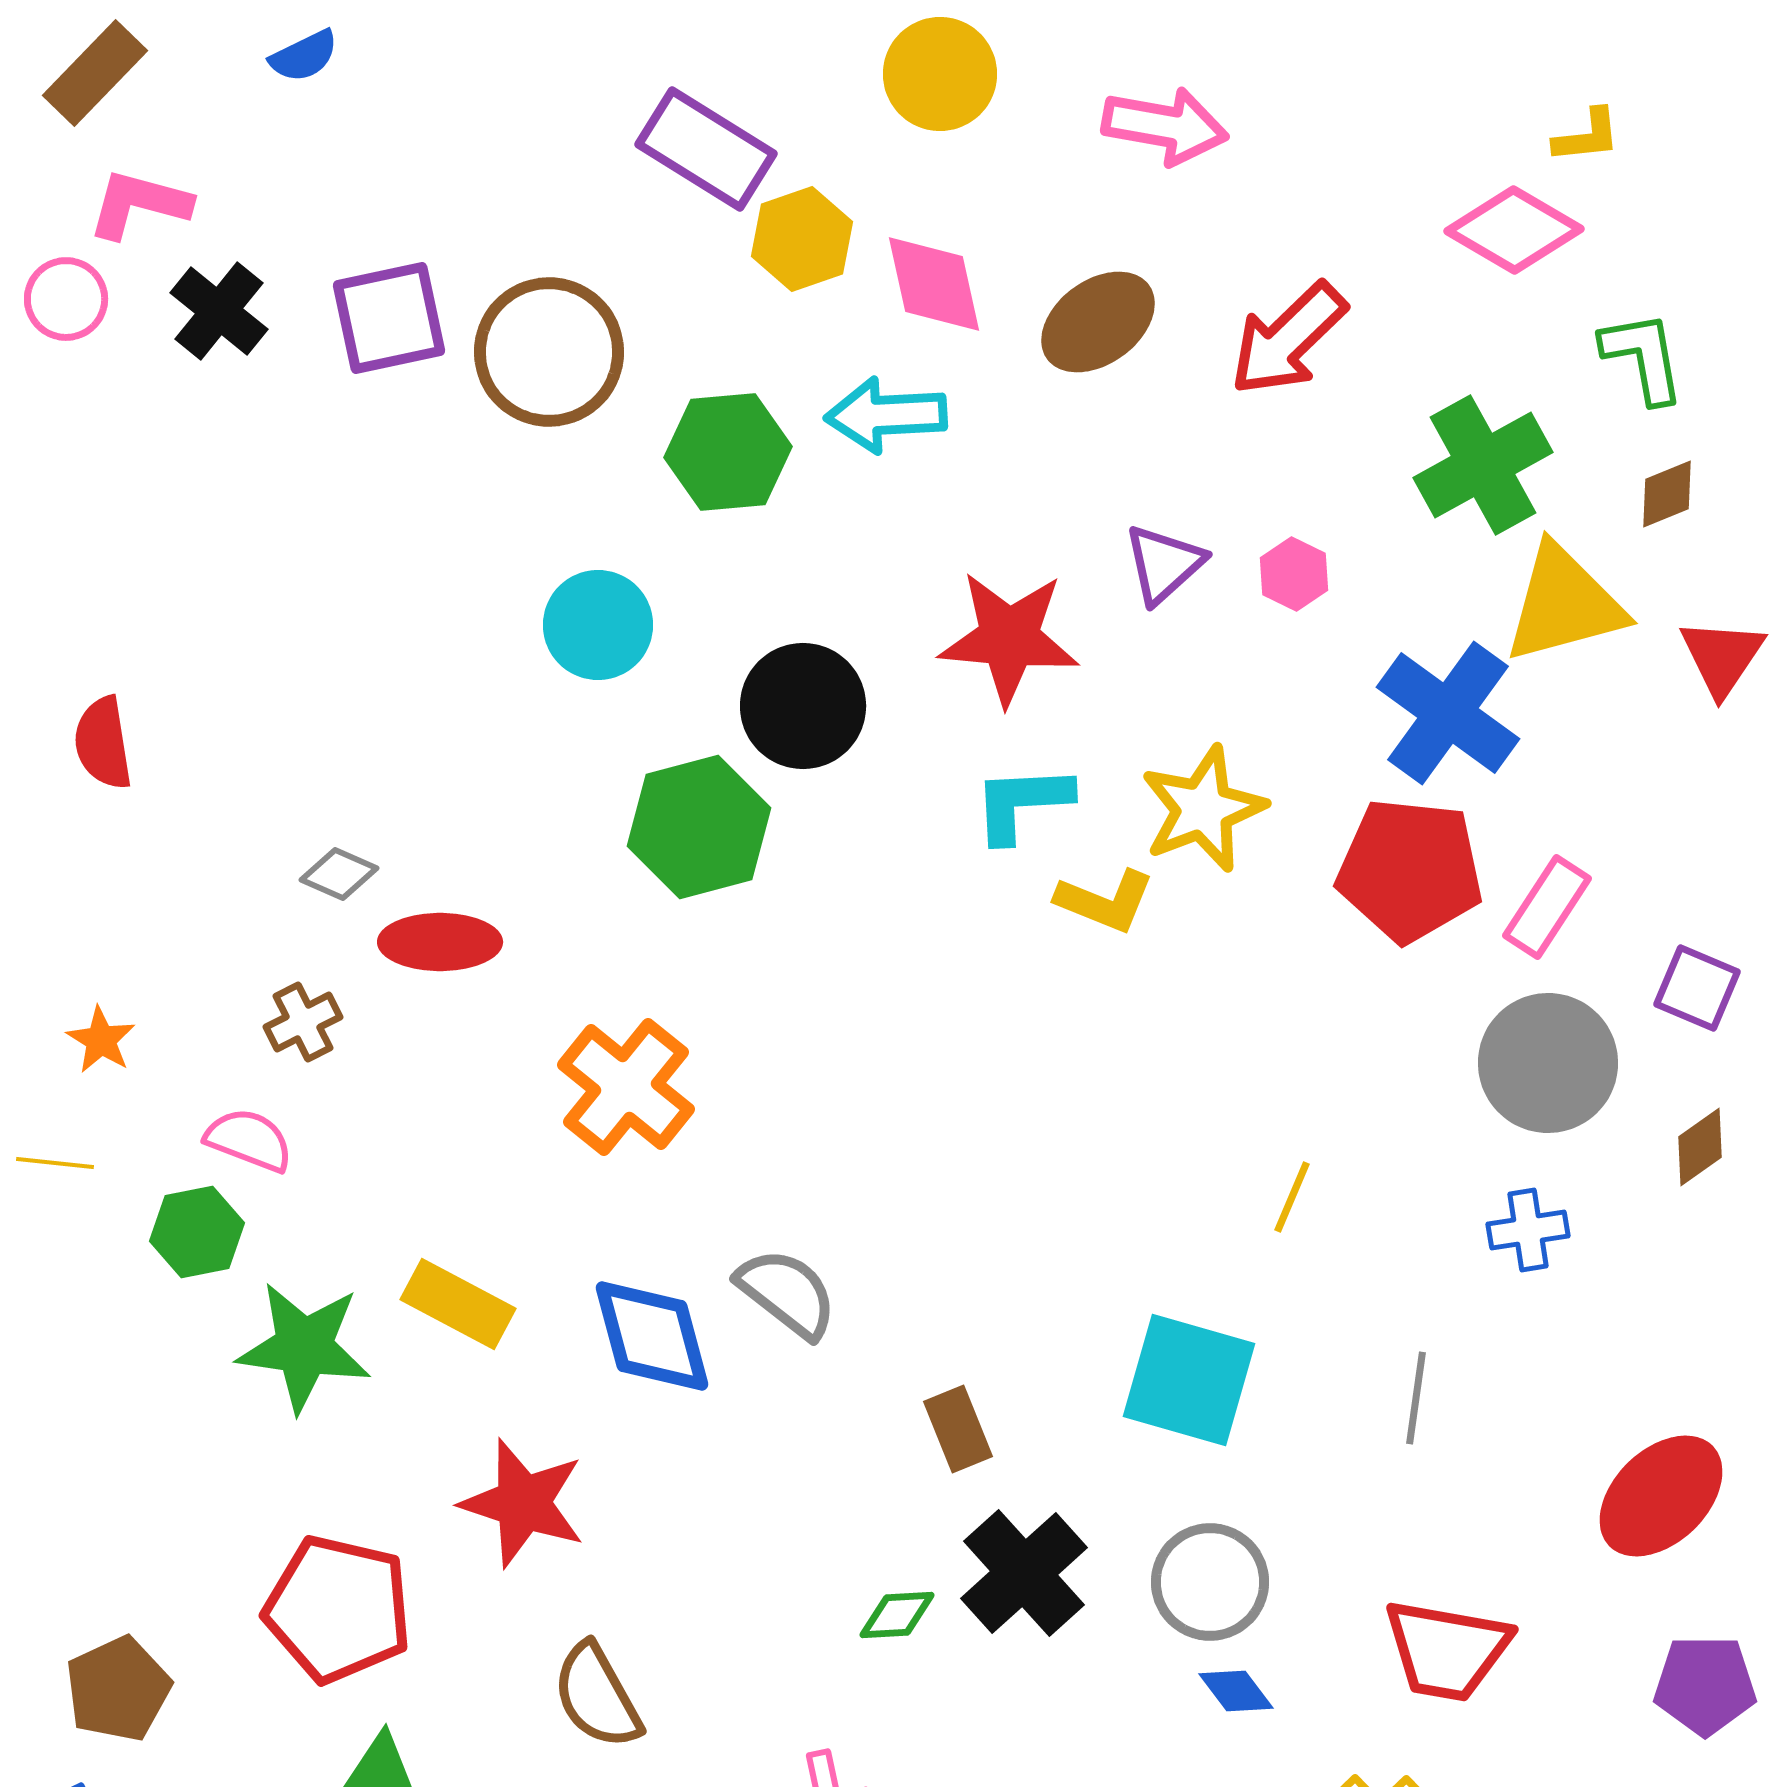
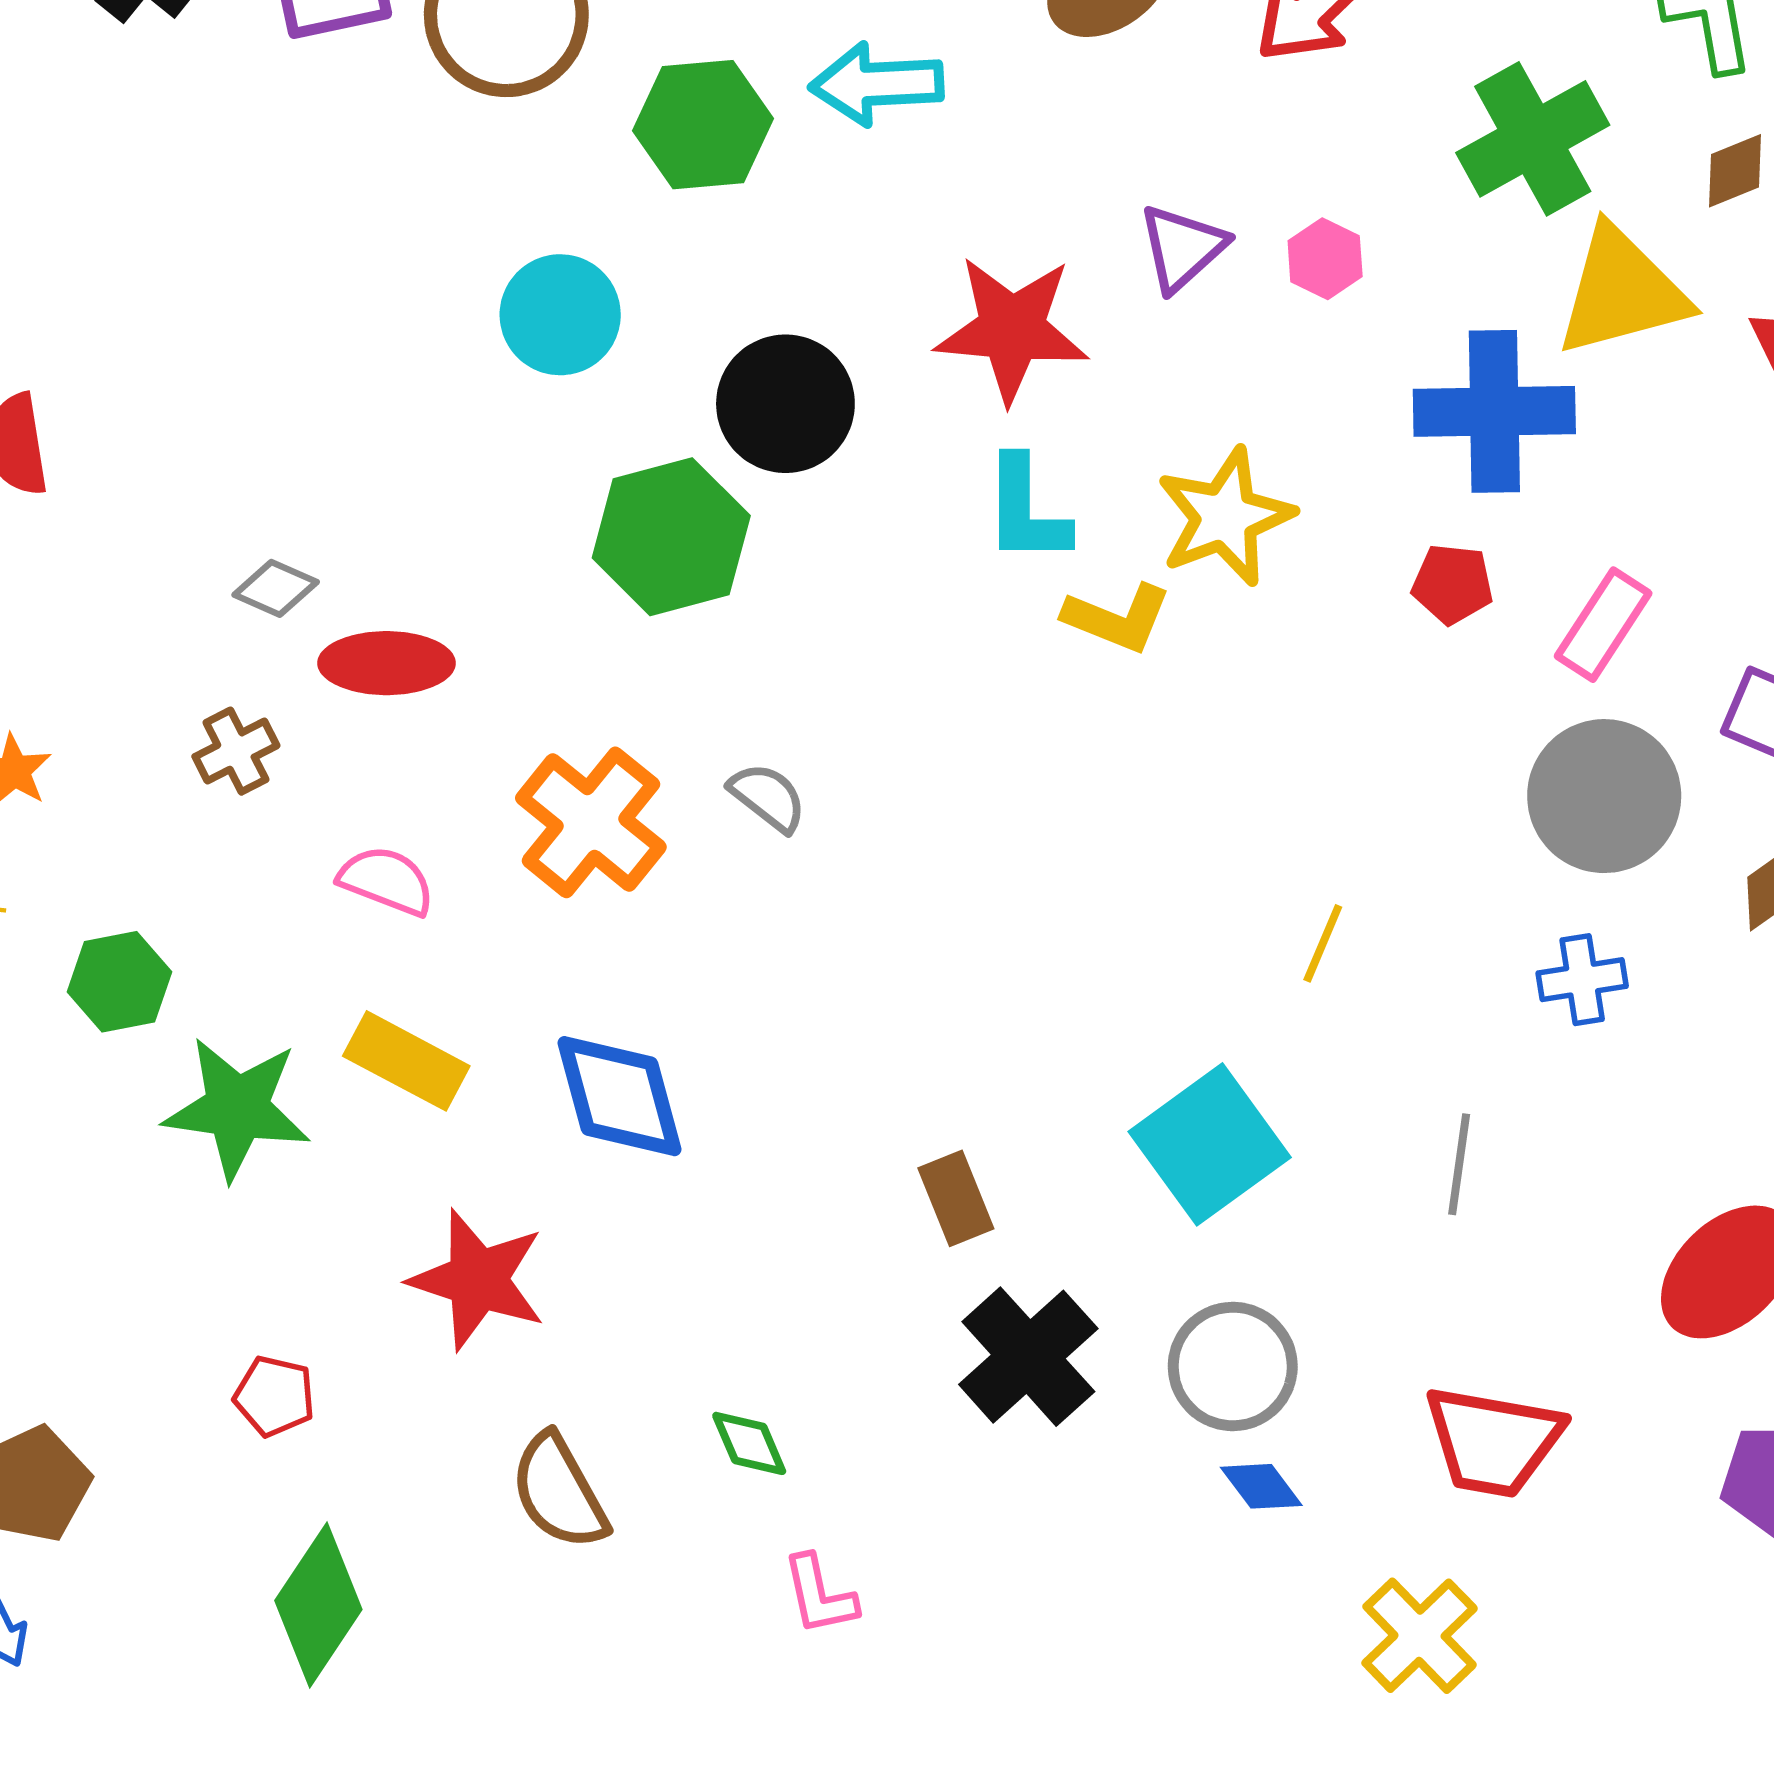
blue cross: (1448, 713) -> (1494, 411), turned -37
cyan L-shape: (1022, 803) -> (1026, 510), turned -87
red pentagon: (1410, 870) -> (1453, 584), size x0.5
pink semicircle: (249, 1140) -> (387, 881), moved
gray semicircle: (787, 1293) -> (768, 797), moved, size x0.7
cyan square: (1189, 1380) -> (1210, 1144), turned 38
red pentagon: (338, 1609) -> (274, 1396), size x0.5
green diamond: (897, 1615) -> (749, 1443), moved, turned 70

